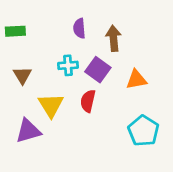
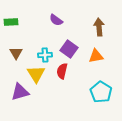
purple semicircle: (79, 28) -> (56, 20), turned -48
brown arrow: (114, 38) -> (99, 27), moved
cyan cross: (68, 65) -> (45, 55), moved

